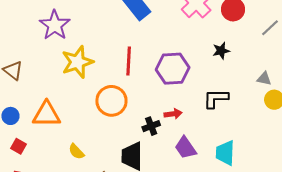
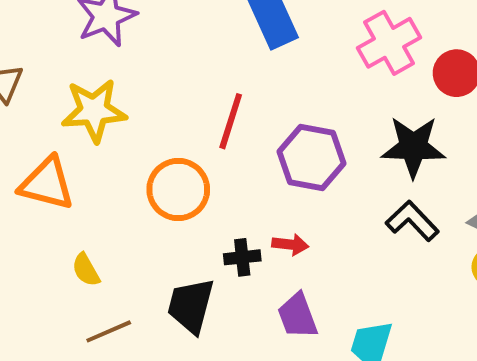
black star: (221, 51) -> (413, 147), size x1.8
yellow star: (77, 62) -> (94, 111), moved
black L-shape: (216, 98) -> (412, 221), moved, turned 32

